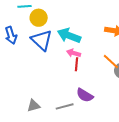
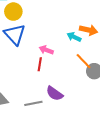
cyan arrow: (69, 36) -> (74, 37), moved, size x0.6
red line: (76, 64) -> (40, 64), moved

